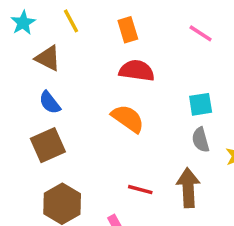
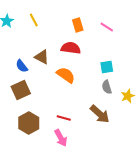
orange rectangle: (128, 30) -> (78, 25), moved
brown triangle: (48, 58) -> (42, 57), moved
brown arrow: (188, 188) -> (100, 114), turned 135
red line: (140, 190) -> (64, 118), moved

